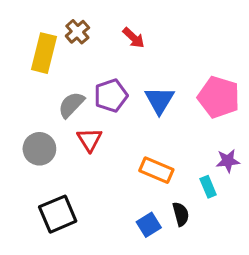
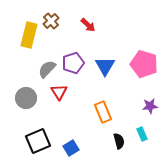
orange rectangle: (156, 170) -> (103, 112), turned 45
cyan rectangle: (208, 187) -> (142, 134), moved
blue square: (149, 225) -> (71, 148), moved

